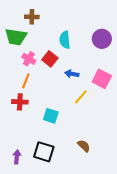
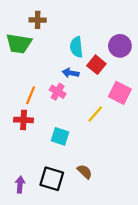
pink cross: (29, 59) -> (58, 92), moved
red square: (50, 59) -> (96, 65), moved
blue arrow: (72, 74) -> (71, 73), moved
brown semicircle: (84, 146) -> (85, 172), moved

